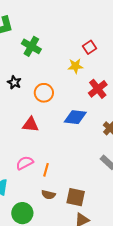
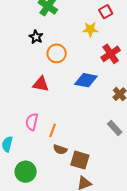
black star: (14, 82) -> (36, 37), moved
pink semicircle: (25, 163) -> (32, 122), turned -54
brown semicircle: (48, 195) -> (60, 150), moved

